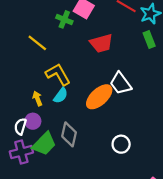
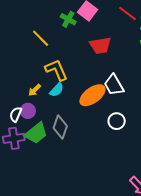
yellow arrow: (37, 98) -> (35, 90), turned -120
white circle: (121, 144) -> (117, 121), moved

